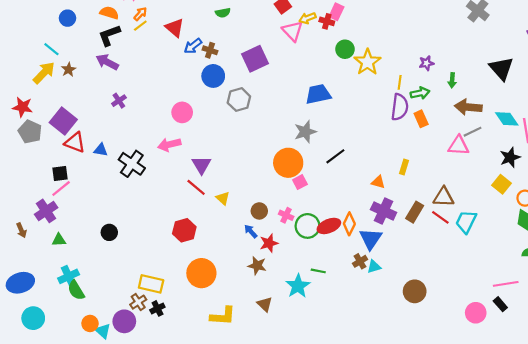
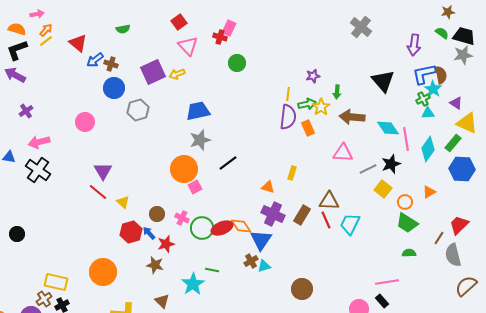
yellow arrow: (307, 18) -> (177, 74), moved
yellow star: (367, 62) -> (321, 107), moved, size x0.7
blue trapezoid: (318, 94) -> (198, 111), moved
gray line: (472, 132) -> (368, 169), moved
pink arrow: (169, 145) -> (39, 142), moved
red line: (440, 217) -> (326, 220), turned 30
orange diamond: (349, 224) -> (241, 226), turned -60
red hexagon: (184, 230) -> (131, 232), moved

